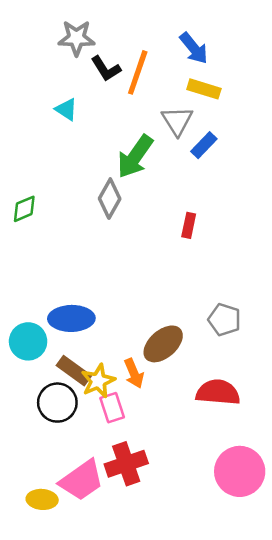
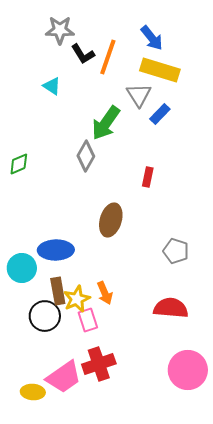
yellow rectangle: (204, 89) -> (160, 70), size x1.5
brown ellipse: (163, 344) -> (111, 220), moved, turned -32
brown rectangle: (74, 371) -> (58, 291), turned 44

